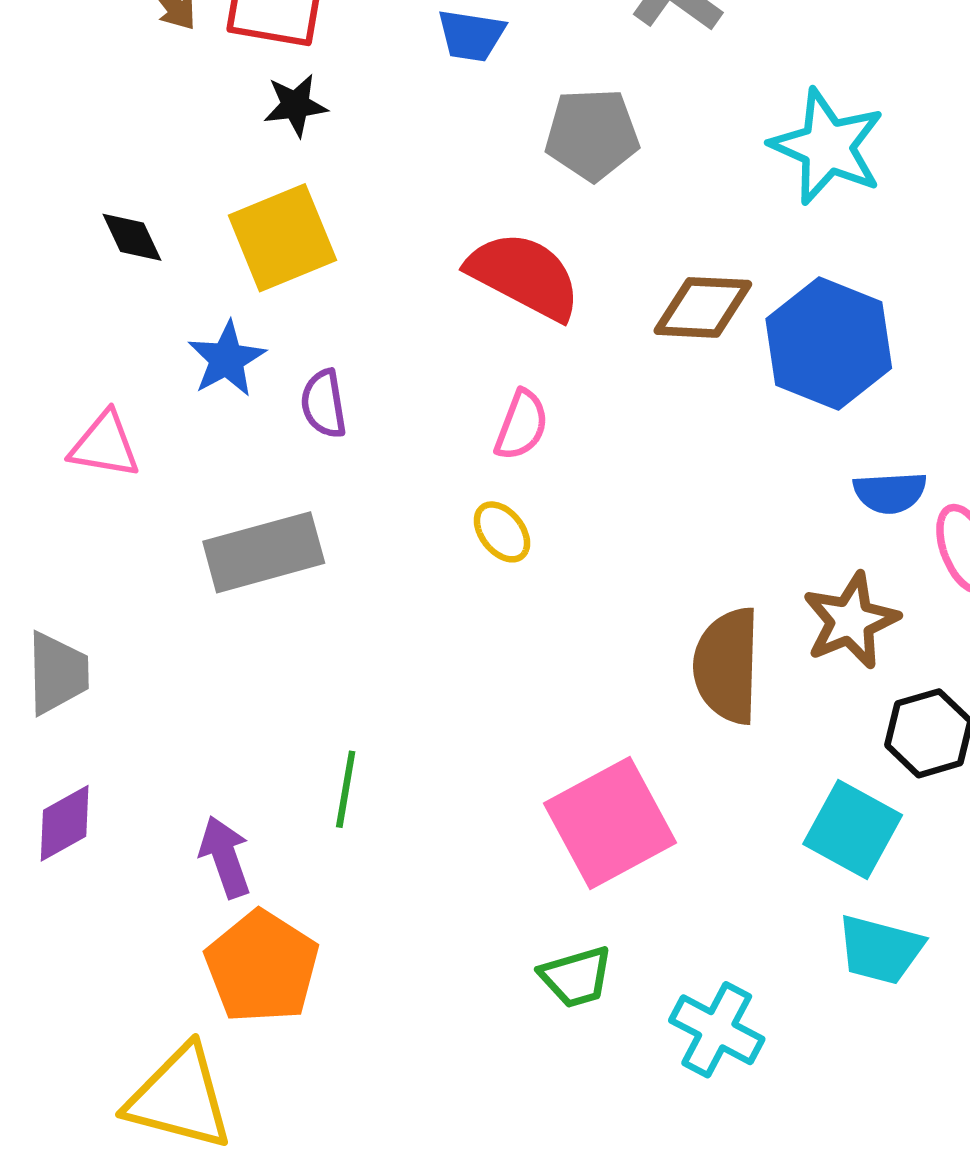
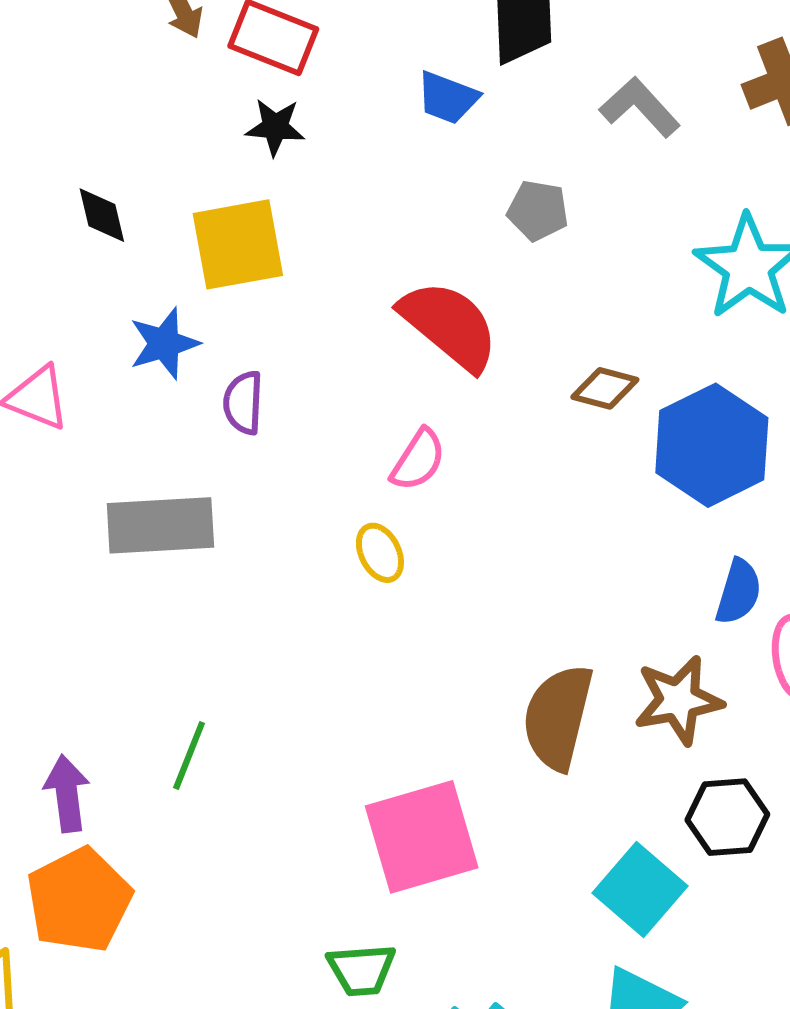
gray pentagon: (592, 134) -> (538, 211), size x0.7
brown diamond: (703, 307) -> (605, 388), size x0.7
blue semicircle: (890, 493) -> (739, 592), turned -82

